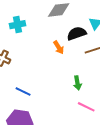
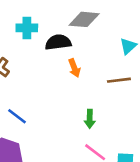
black semicircle: (77, 33) -> (58, 42), moved

